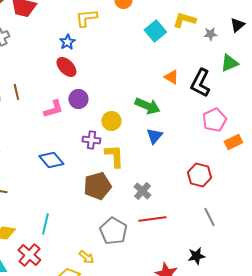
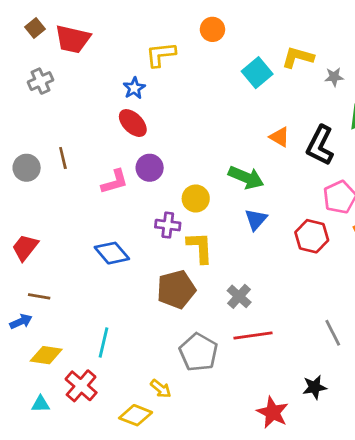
red hexagon: (199, 175) -> (312, 236), moved

